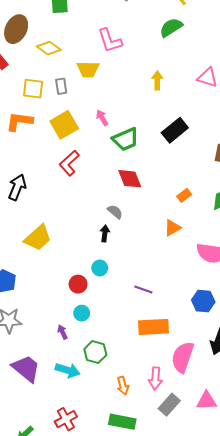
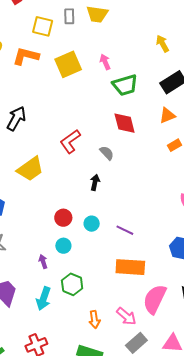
yellow arrow: (157, 80) -> (162, 44), moved, turned -36
gray rectangle: (61, 86) -> (69, 16), moved
red L-shape: (69, 163) -> (70, 141), moved
orange triangle: (172, 228) -> (167, 115), moved
black arrow: (105, 233) -> (95, 182), moved
cyan circle: (100, 268) -> (92, 224), moved
cyan arrow: (68, 370) -> (44, 299), turned 85
pink arrow: (155, 378) -> (126, 316), turned -60

